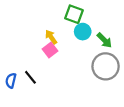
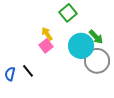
green square: (74, 14) -> (68, 13), turned 30
cyan circle: (83, 32) -> (81, 46), moved, size x1.6

